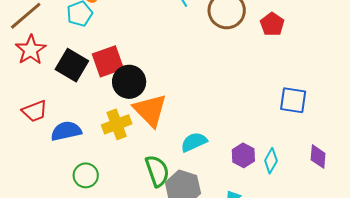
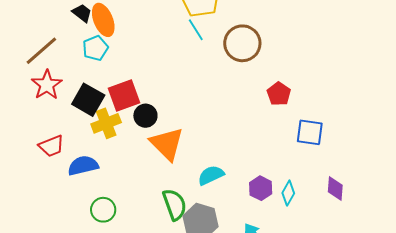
red pentagon: (272, 24) -> (279, 94), moved
black circle: (129, 82) -> (145, 116), size x0.7
yellow cross: (117, 124) -> (106, 123), moved

